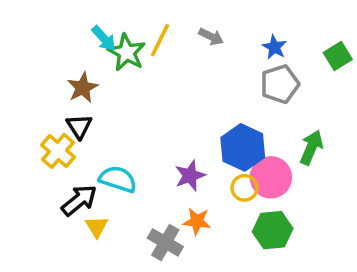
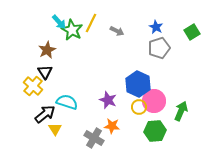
gray arrow: (211, 37) -> (117, 31), moved
green arrow: (311, 147) -> (181, 111), moved
purple star: (190, 176) -> (108, 100), turned -30

